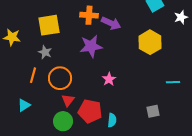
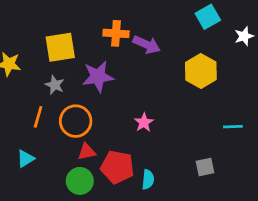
purple star: (91, 46) -> (98, 77), moved
red triangle: (68, 100) -> (87, 152), turned 40

